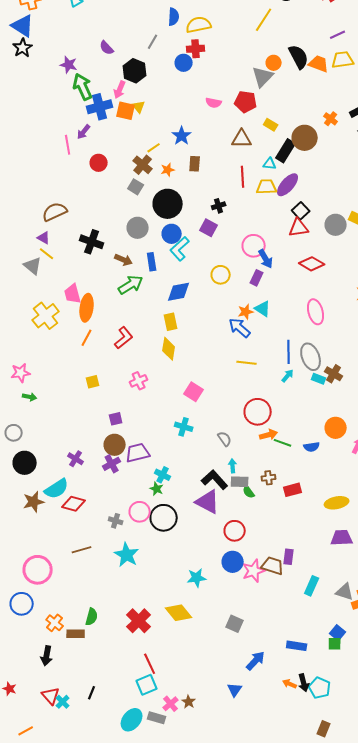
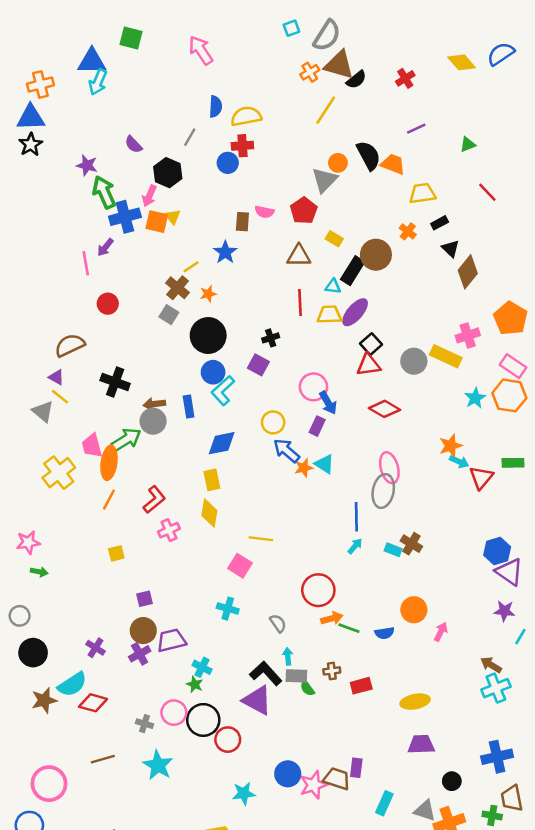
blue triangle: (23, 26) -> (31, 118), turned -35
yellow trapezoid: (343, 60) -> (422, 193), moved
red pentagon: (246, 102) -> (304, 211), turned 30
red circle: (99, 163) -> (108, 304), moved
brown rectangle: (195, 164) -> (242, 222), moved
gray circle: (138, 228) -> (153, 421), moved
brown arrow: (124, 260) -> (154, 404), turned 150
green arrow: (131, 285) -> (126, 440), moved
blue arrow: (240, 328) -> (287, 451), moved
gray ellipse: (311, 357) -> (383, 491), moved, turned 32
yellow line: (247, 363) -> (261, 539), moved
pink cross: (139, 381) -> (169, 530), moved
red circle: (235, 531) -> (228, 740), moved

